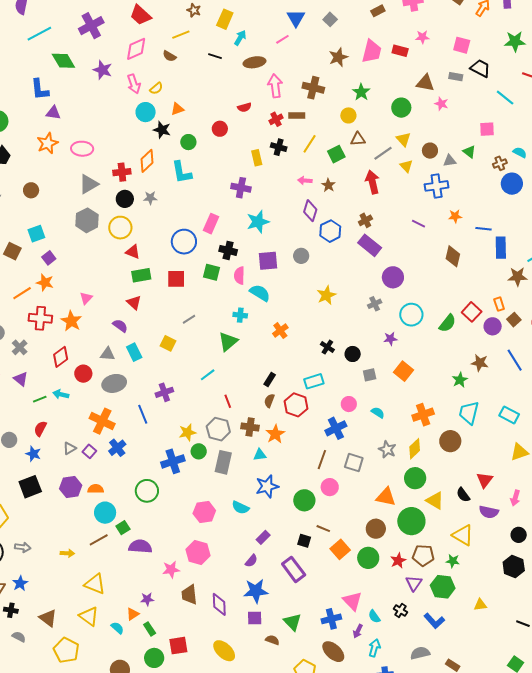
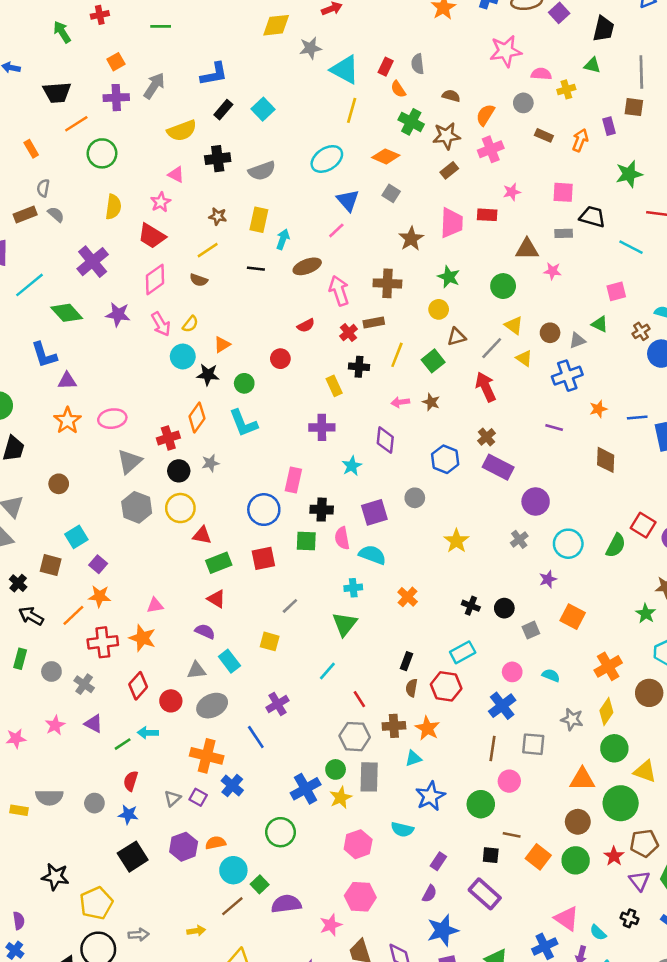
purple diamond: (310, 211) -> (385, 440), moved
cyan star: (258, 222) -> (352, 466), size x0.7
pink triangle: (86, 298) -> (155, 605), turned 48
yellow star: (187, 432) -> (341, 797), moved

